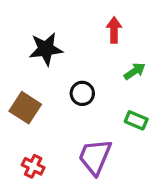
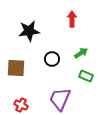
green arrow: (135, 71) -> (81, 53), moved
brown square: (25, 108) -> (16, 68), turned -30

